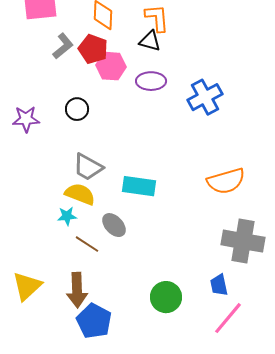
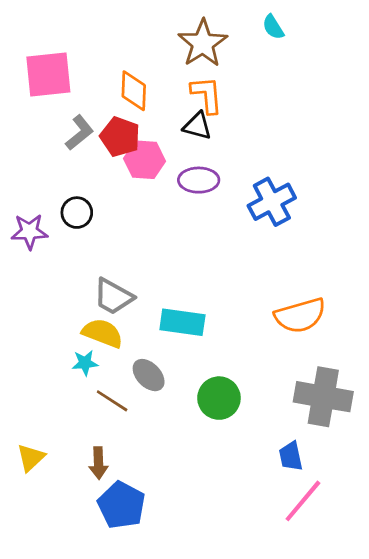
black circle: (77, 109) -> (77, 213), moved
yellow triangle: (27, 286) -> (31, 458), size x0.7
brown arrow: (77, 290) -> (98, 463), size x0.7
green circle: (166, 297) -> (219, 398), moved

